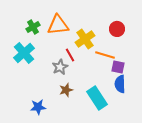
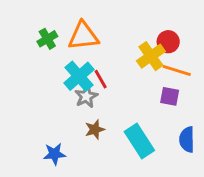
yellow cross: (85, 39) -> (151, 56), moved
cyan cross: (24, 53) -> (79, 76), moved
orange line: (105, 55) -> (177, 70), moved
blue semicircle: (120, 84) -> (187, 140), moved

